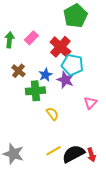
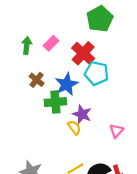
blue star: (45, 75) -> (67, 84), size x1.5
purple star: (65, 80) -> (82, 114), moved
pink triangle: (90, 103) -> (116, 131), moved

